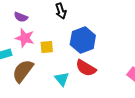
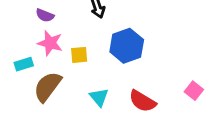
red semicircle: (86, 68) -> (142, 101), moved

